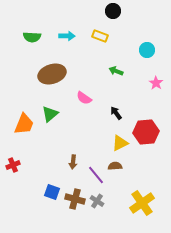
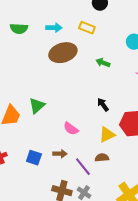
brown ellipse: (52, 74) -> (63, 53), moved
pink semicircle: (84, 98) -> (71, 129), moved
brown arrow: (73, 162) -> (60, 154), turned -96
blue square: (52, 192) -> (34, 158), moved

